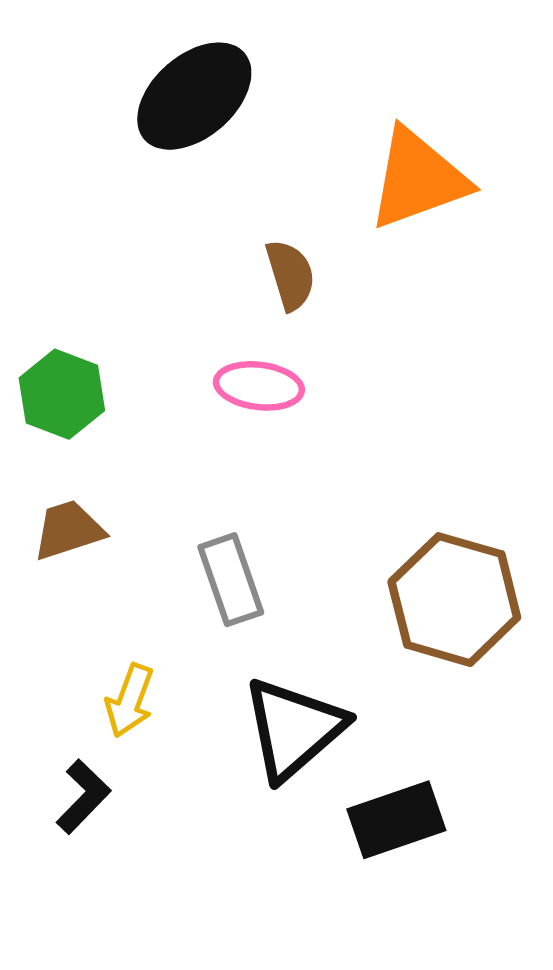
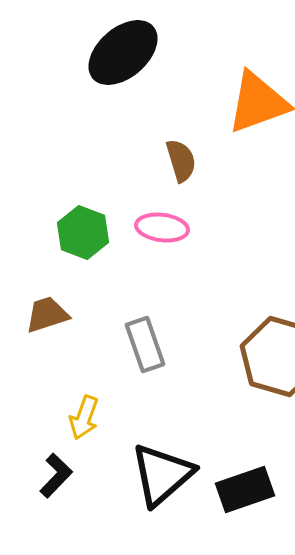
green hexagon: (62, 394) -> (83, 233), moved
black triangle: (294, 729) -> (162, 475), moved

